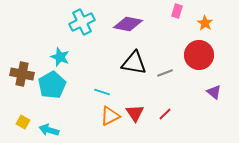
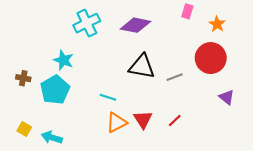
brown cross: (22, 74) -> (23, 78), size x0.6

